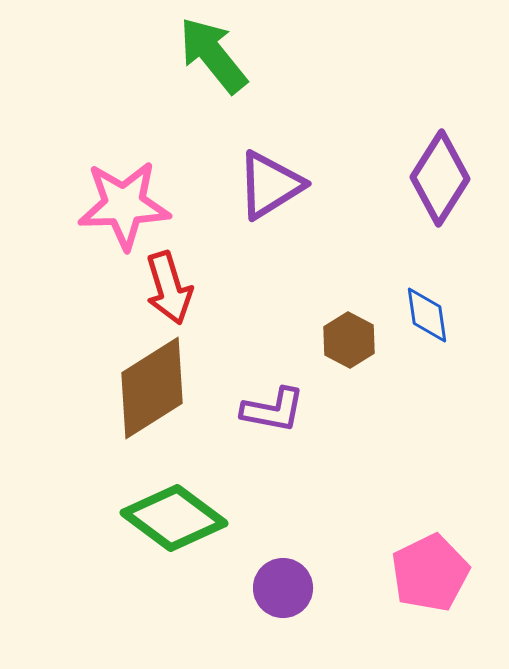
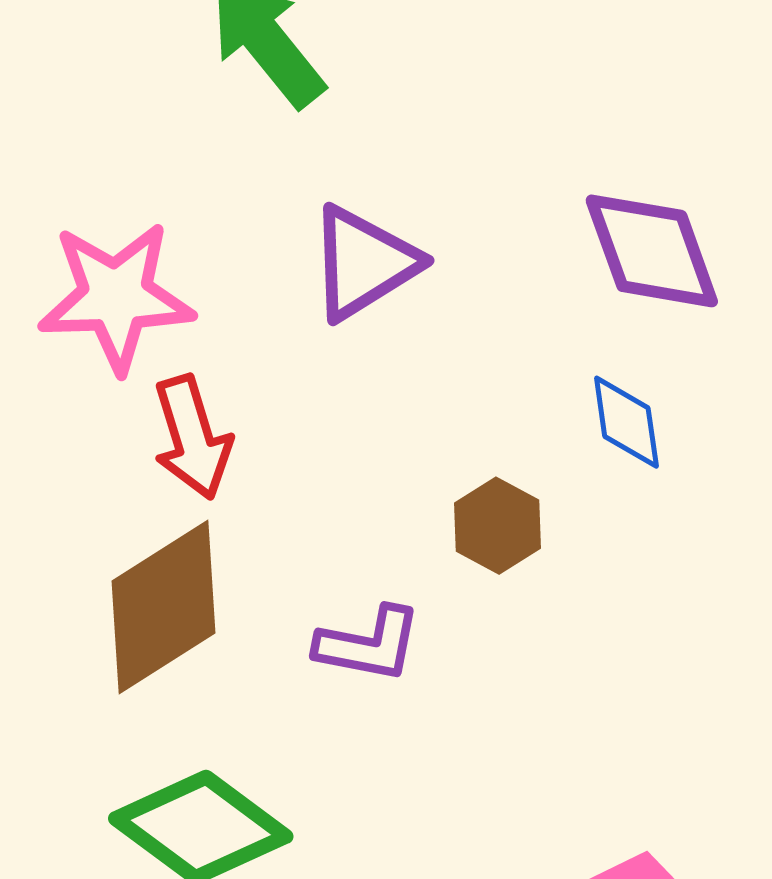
purple diamond: (440, 178) -> (652, 251), turned -52
blue diamond: (427, 315) -> (626, 422), moved

